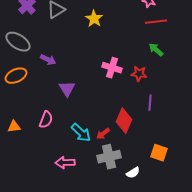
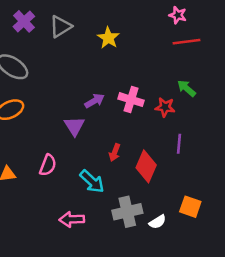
green arrow: (156, 50) -> (187, 88), moved
purple arrow: (48, 60) -> (95, 101), moved, turned -56
red arrow: (103, 134) -> (115, 153), moved, turned -32
white semicircle: (133, 173) -> (158, 222), moved

